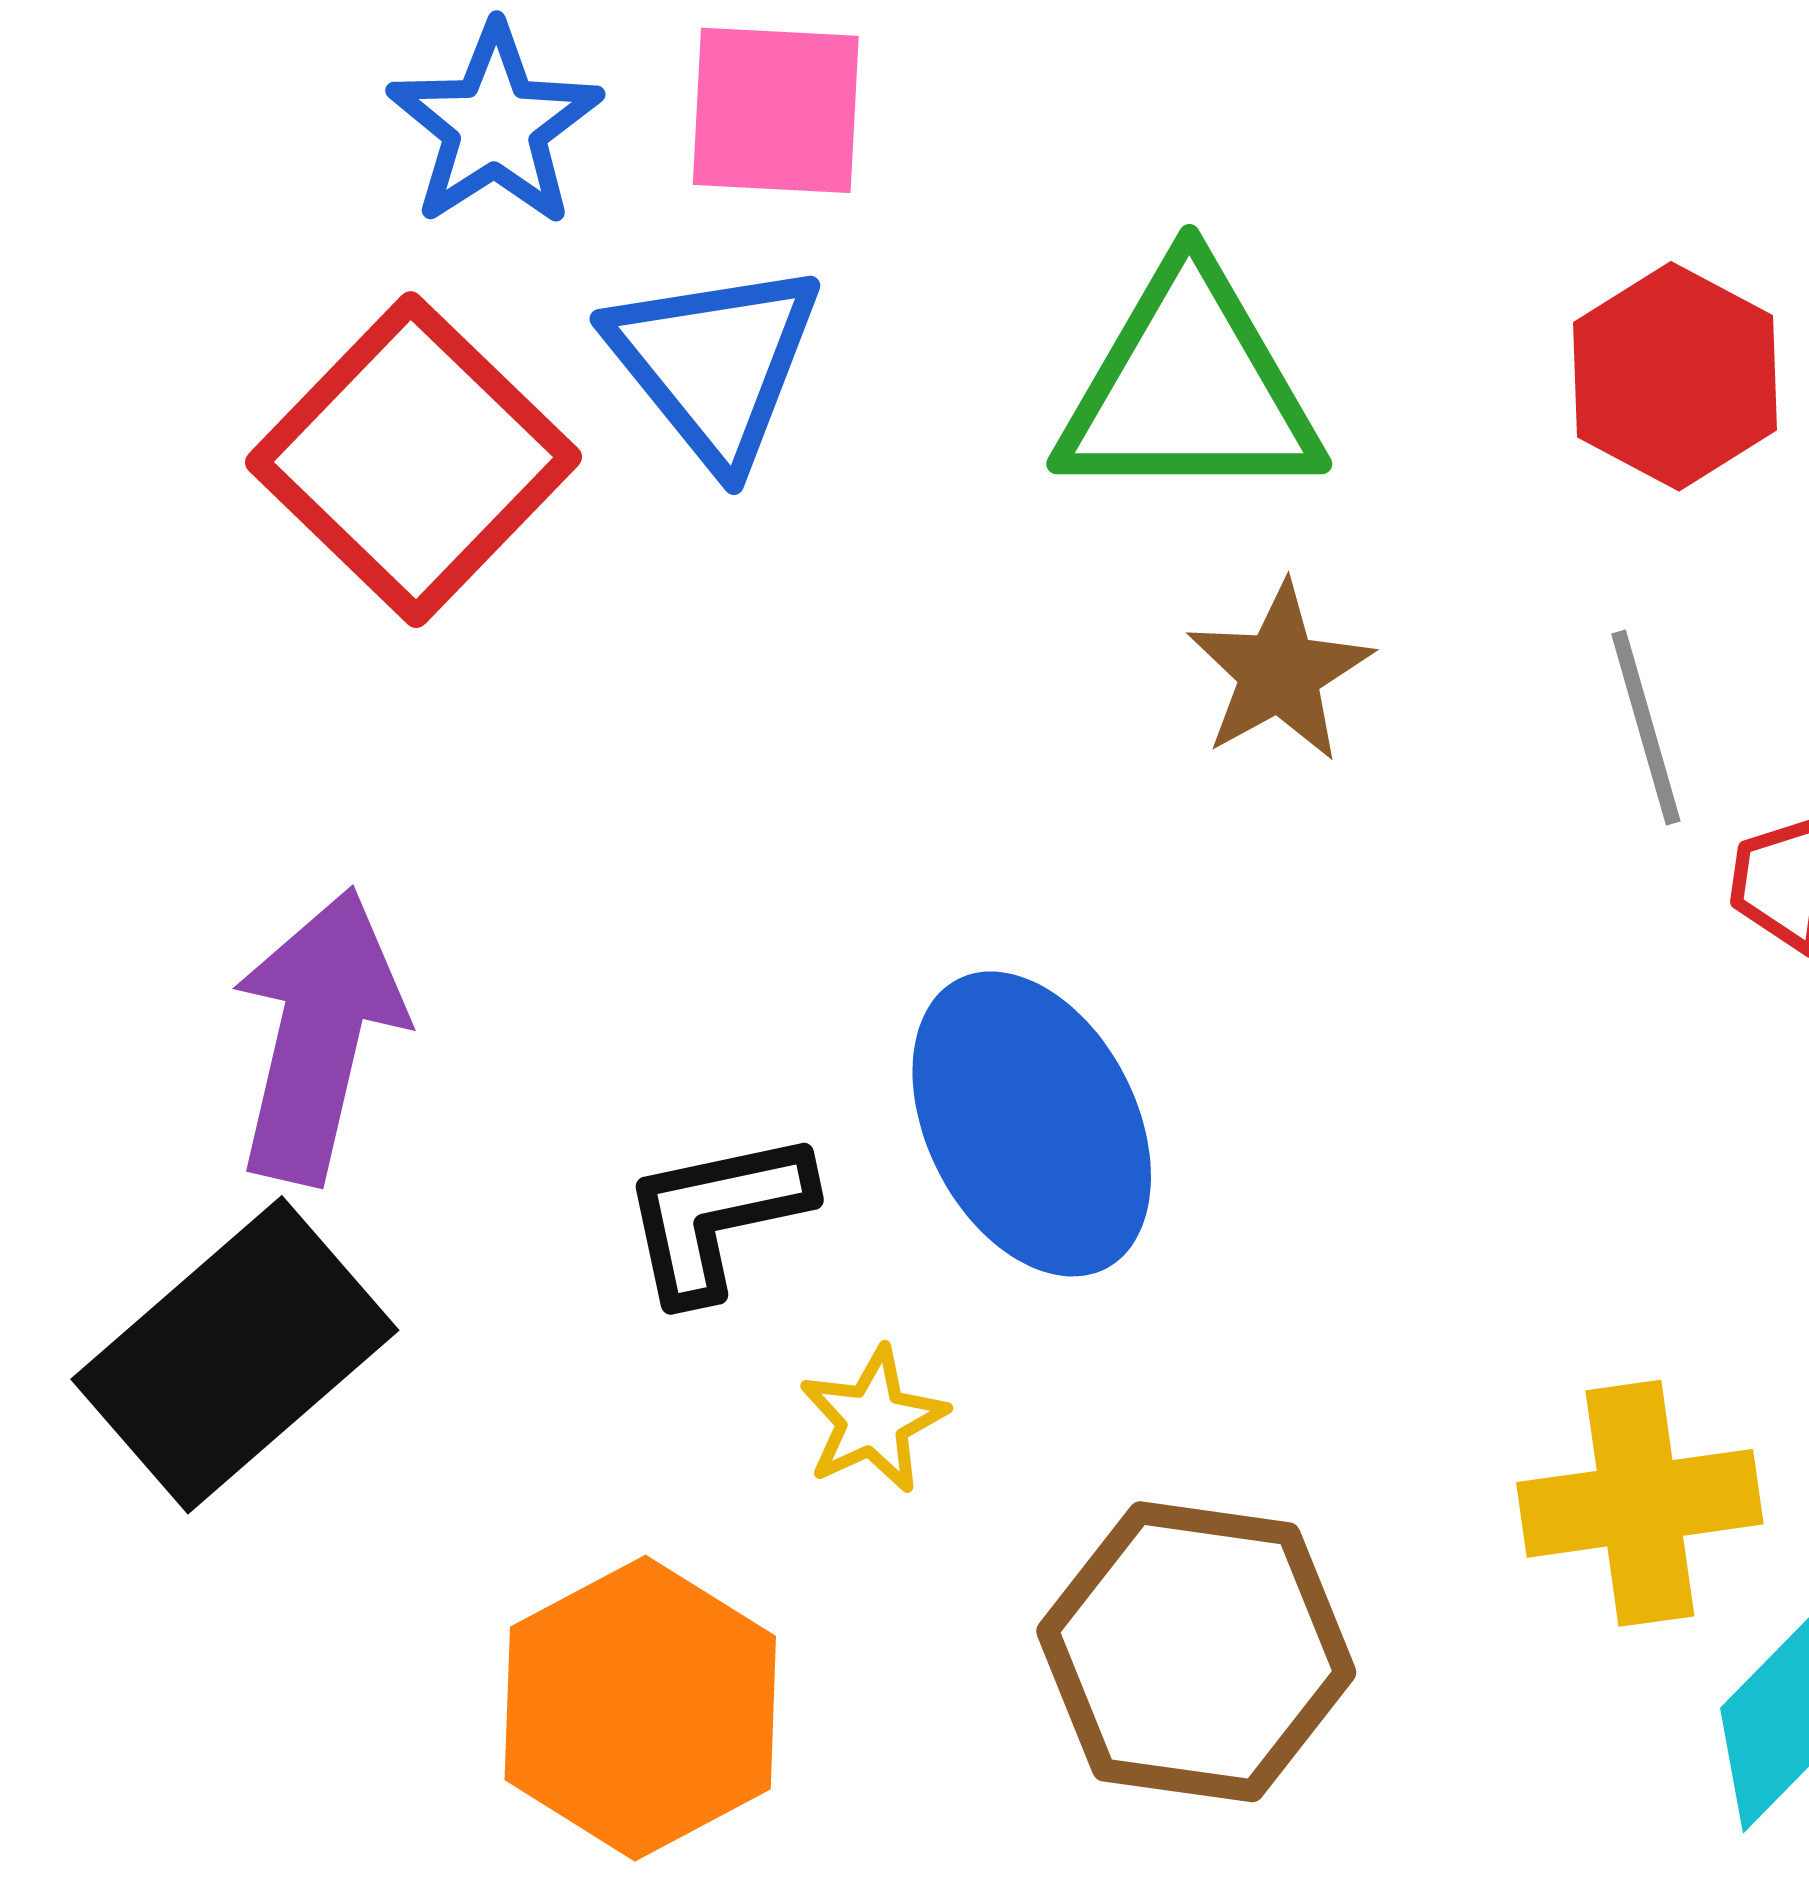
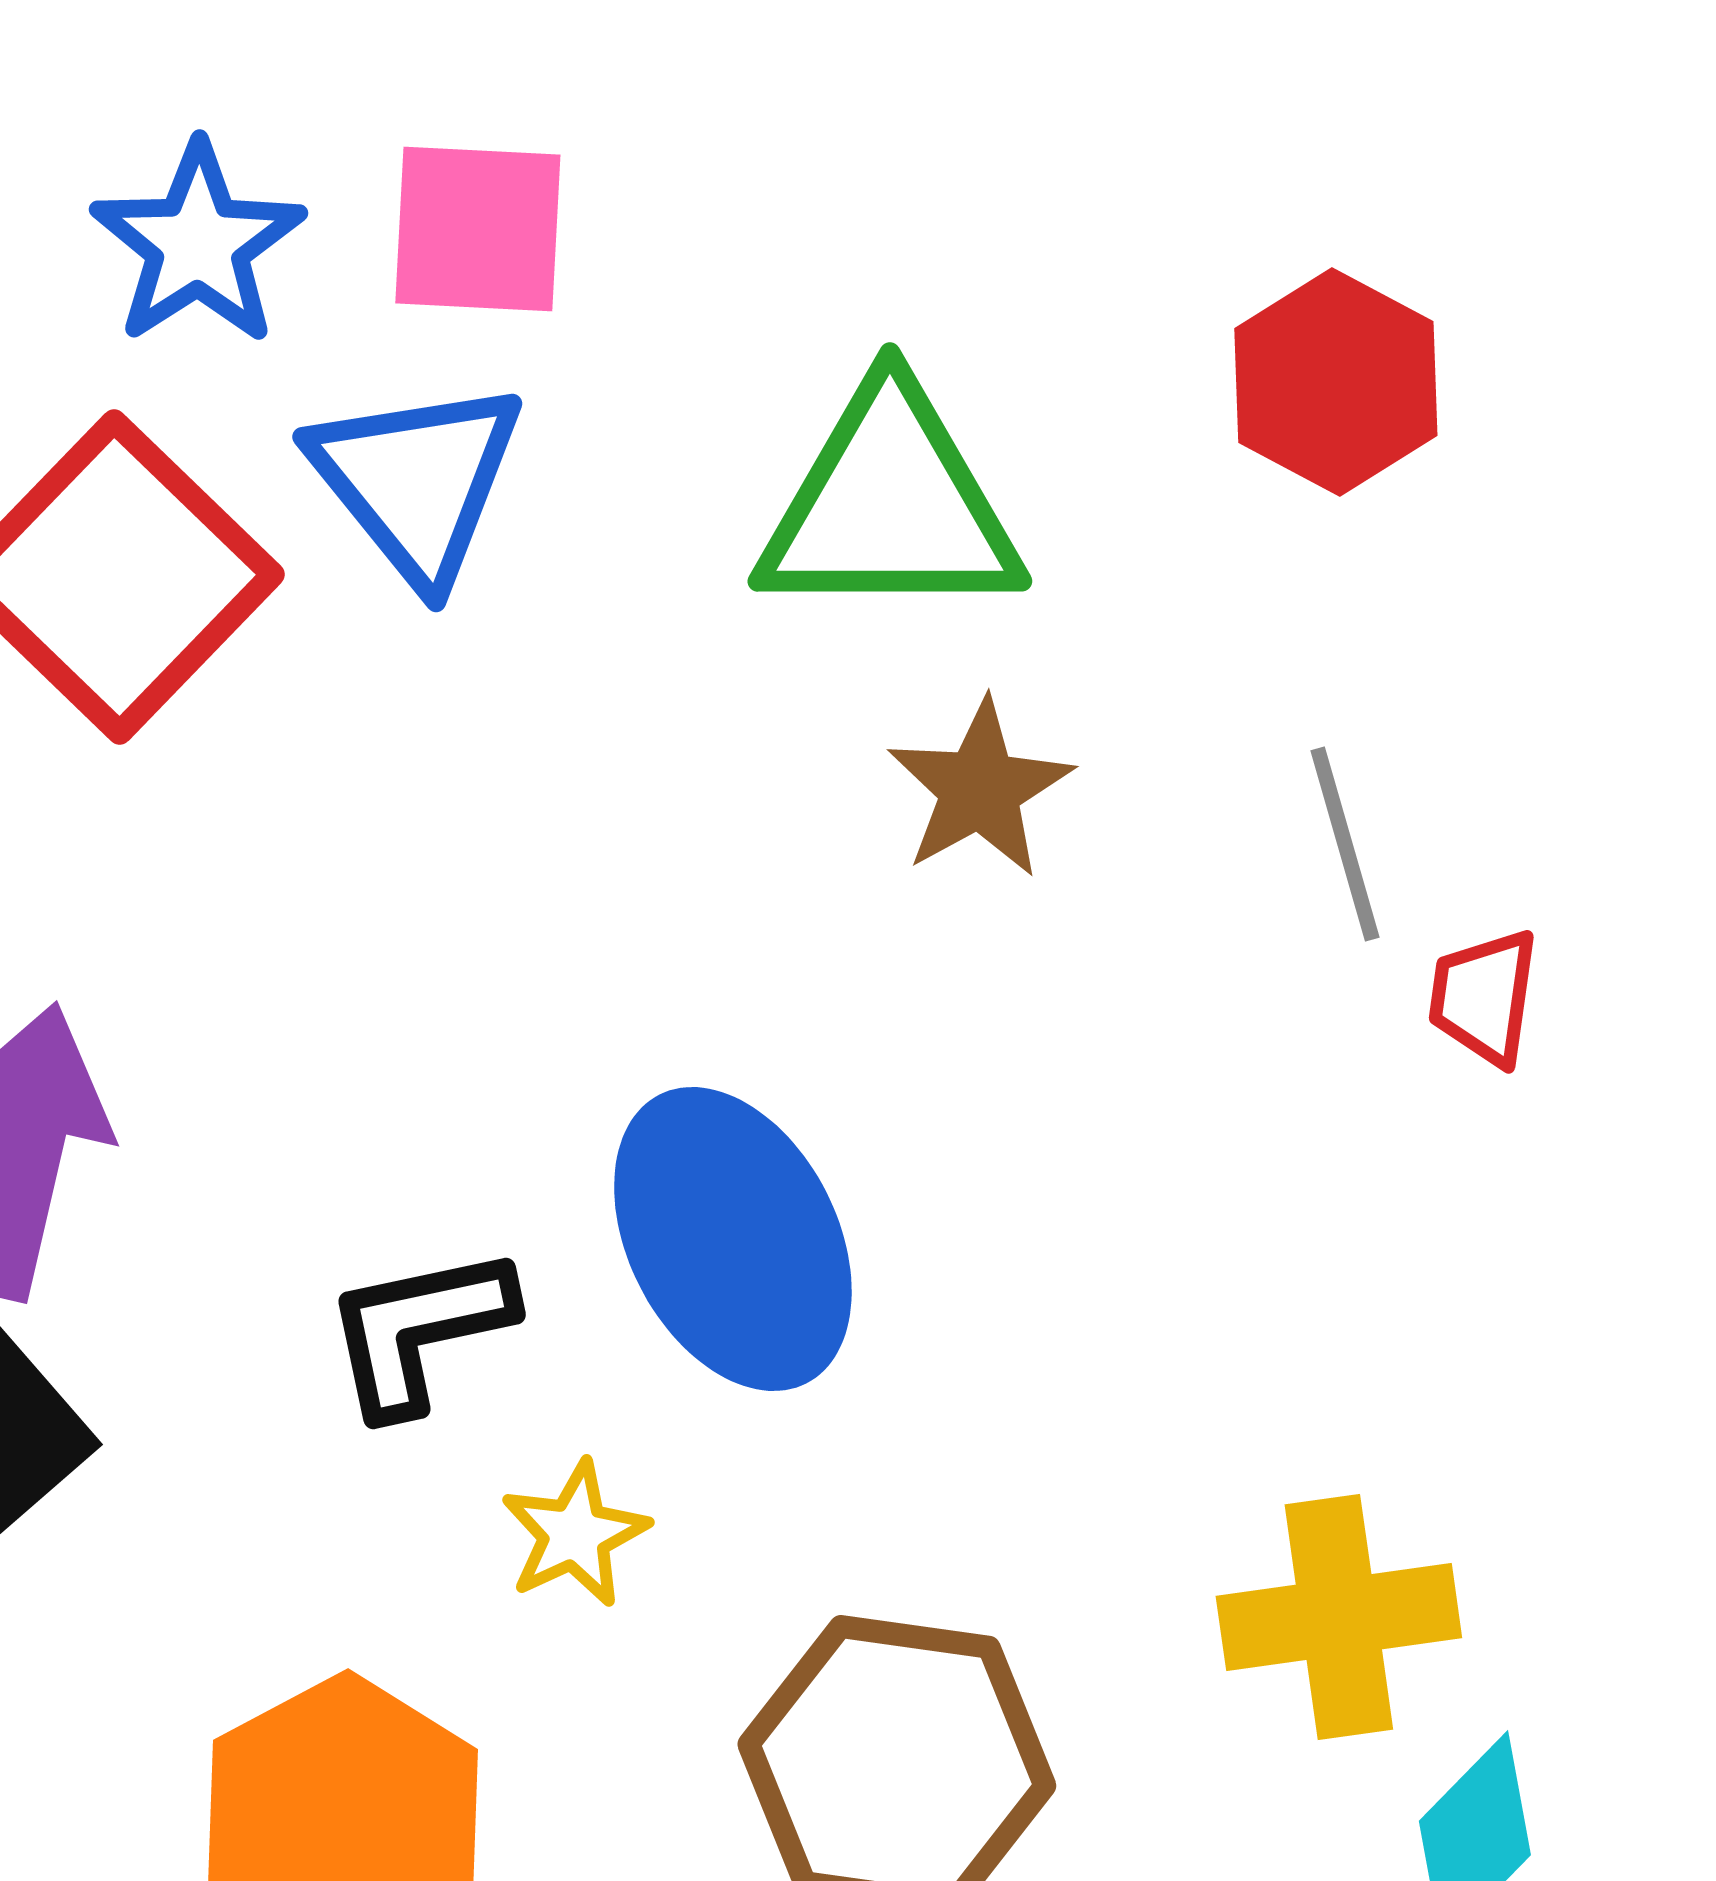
red hexagon: (1675, 376) -> (1336, 382), moved

